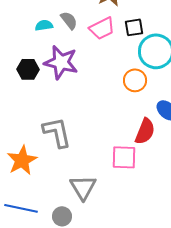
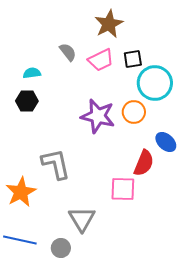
cyan semicircle: (44, 25) -> (32, 73), moved
purple star: (61, 62) -> (98, 116), moved

